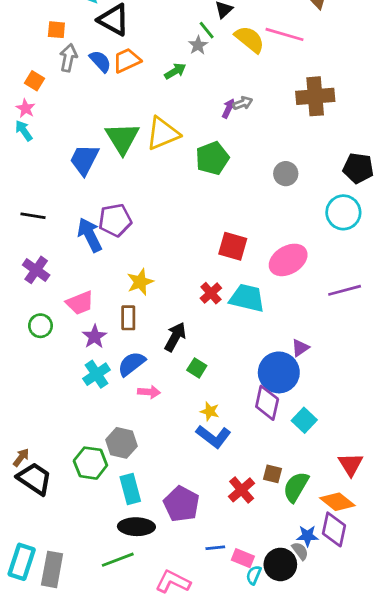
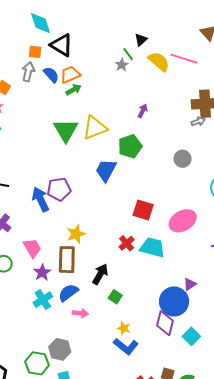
orange square: (56, 30) -> (35, 52), moved
green arrow: (175, 71) -> (74, 90), moved
gray arrow: (243, 103) -> (198, 121), moved
blue trapezoid: (84, 160) -> (106, 170), moved
pink trapezoid: (80, 303) -> (32, 248), turned -100
brown rectangle: (128, 318) -> (67, 260), size x1.5

